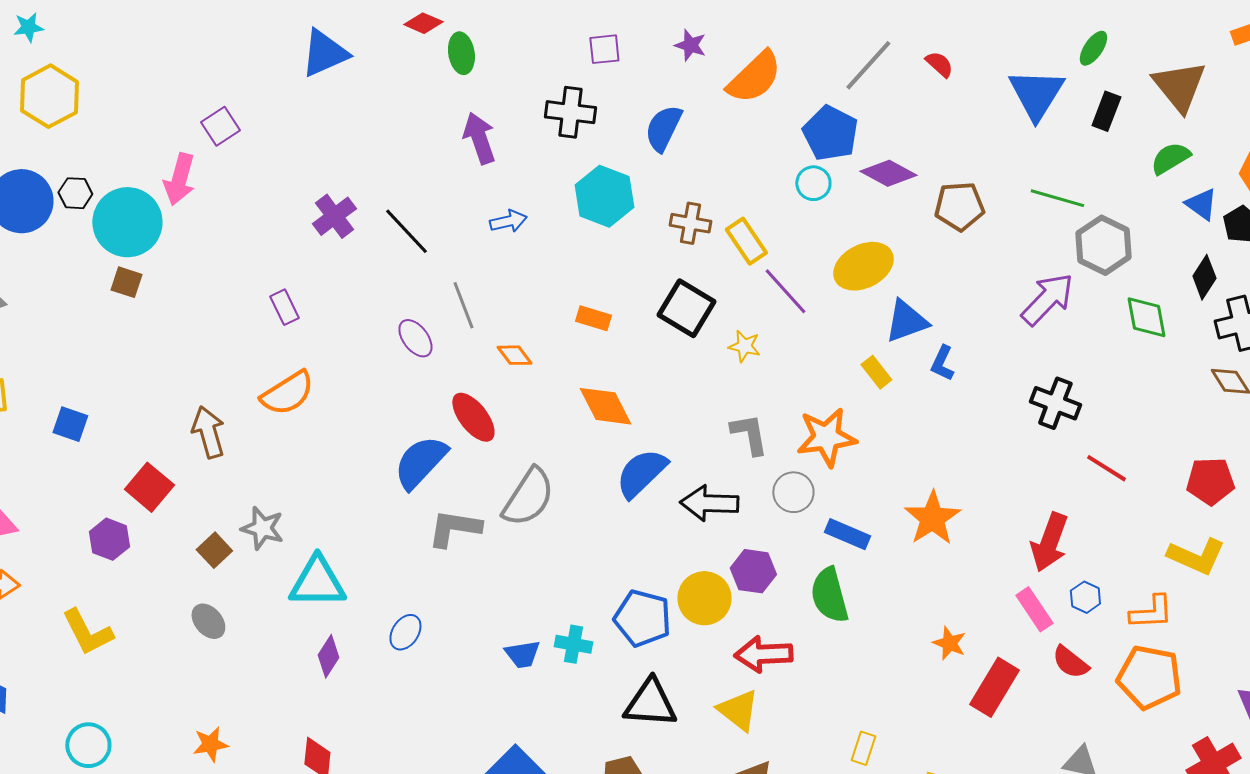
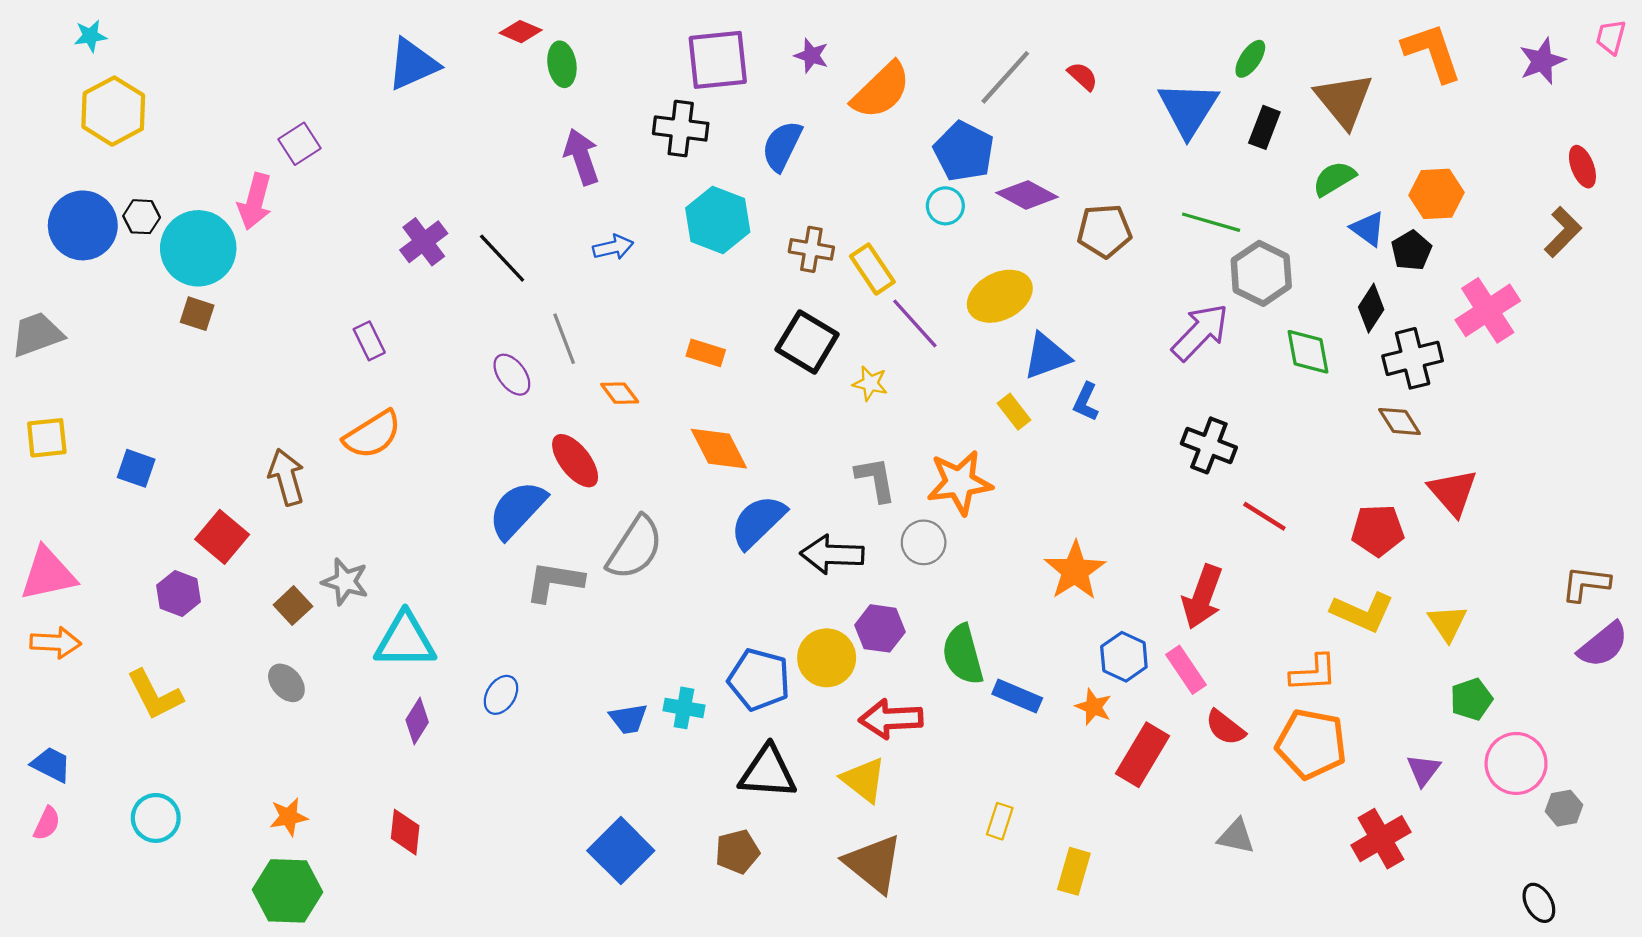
purple square: (604, 49) -> (718, 60), size x1.8
blue rectangle: (847, 534) -> (1017, 696), moved
blue hexagon: (1085, 597) -> (1124, 657), moved, size x1.4

